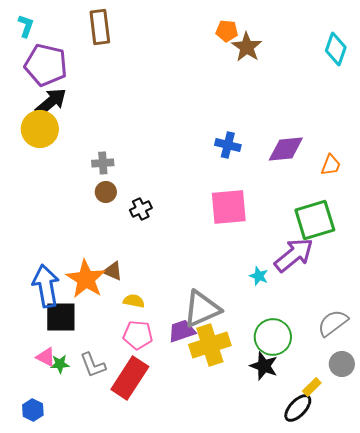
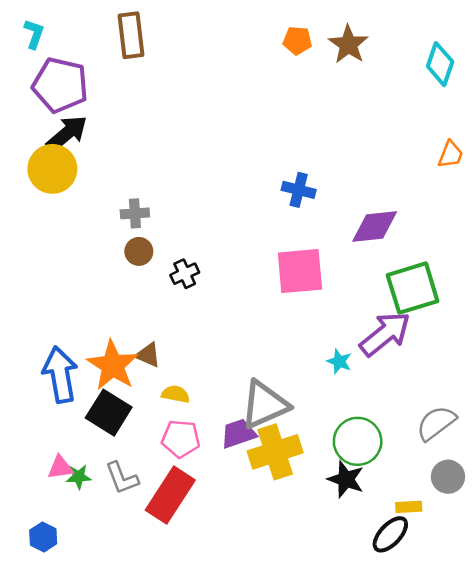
brown star: (247, 47) -> (348, 44), moved
purple diamond: (286, 149) -> (375, 227), moved
orange trapezoid: (331, 165) -> (451, 154), moved
black square: (61, 317) -> (109, 413), moved, turned 32
pink triangle: (46, 357) -> (60, 468), turned -35
yellow rectangle: (312, 387) -> (409, 507), turned 42

